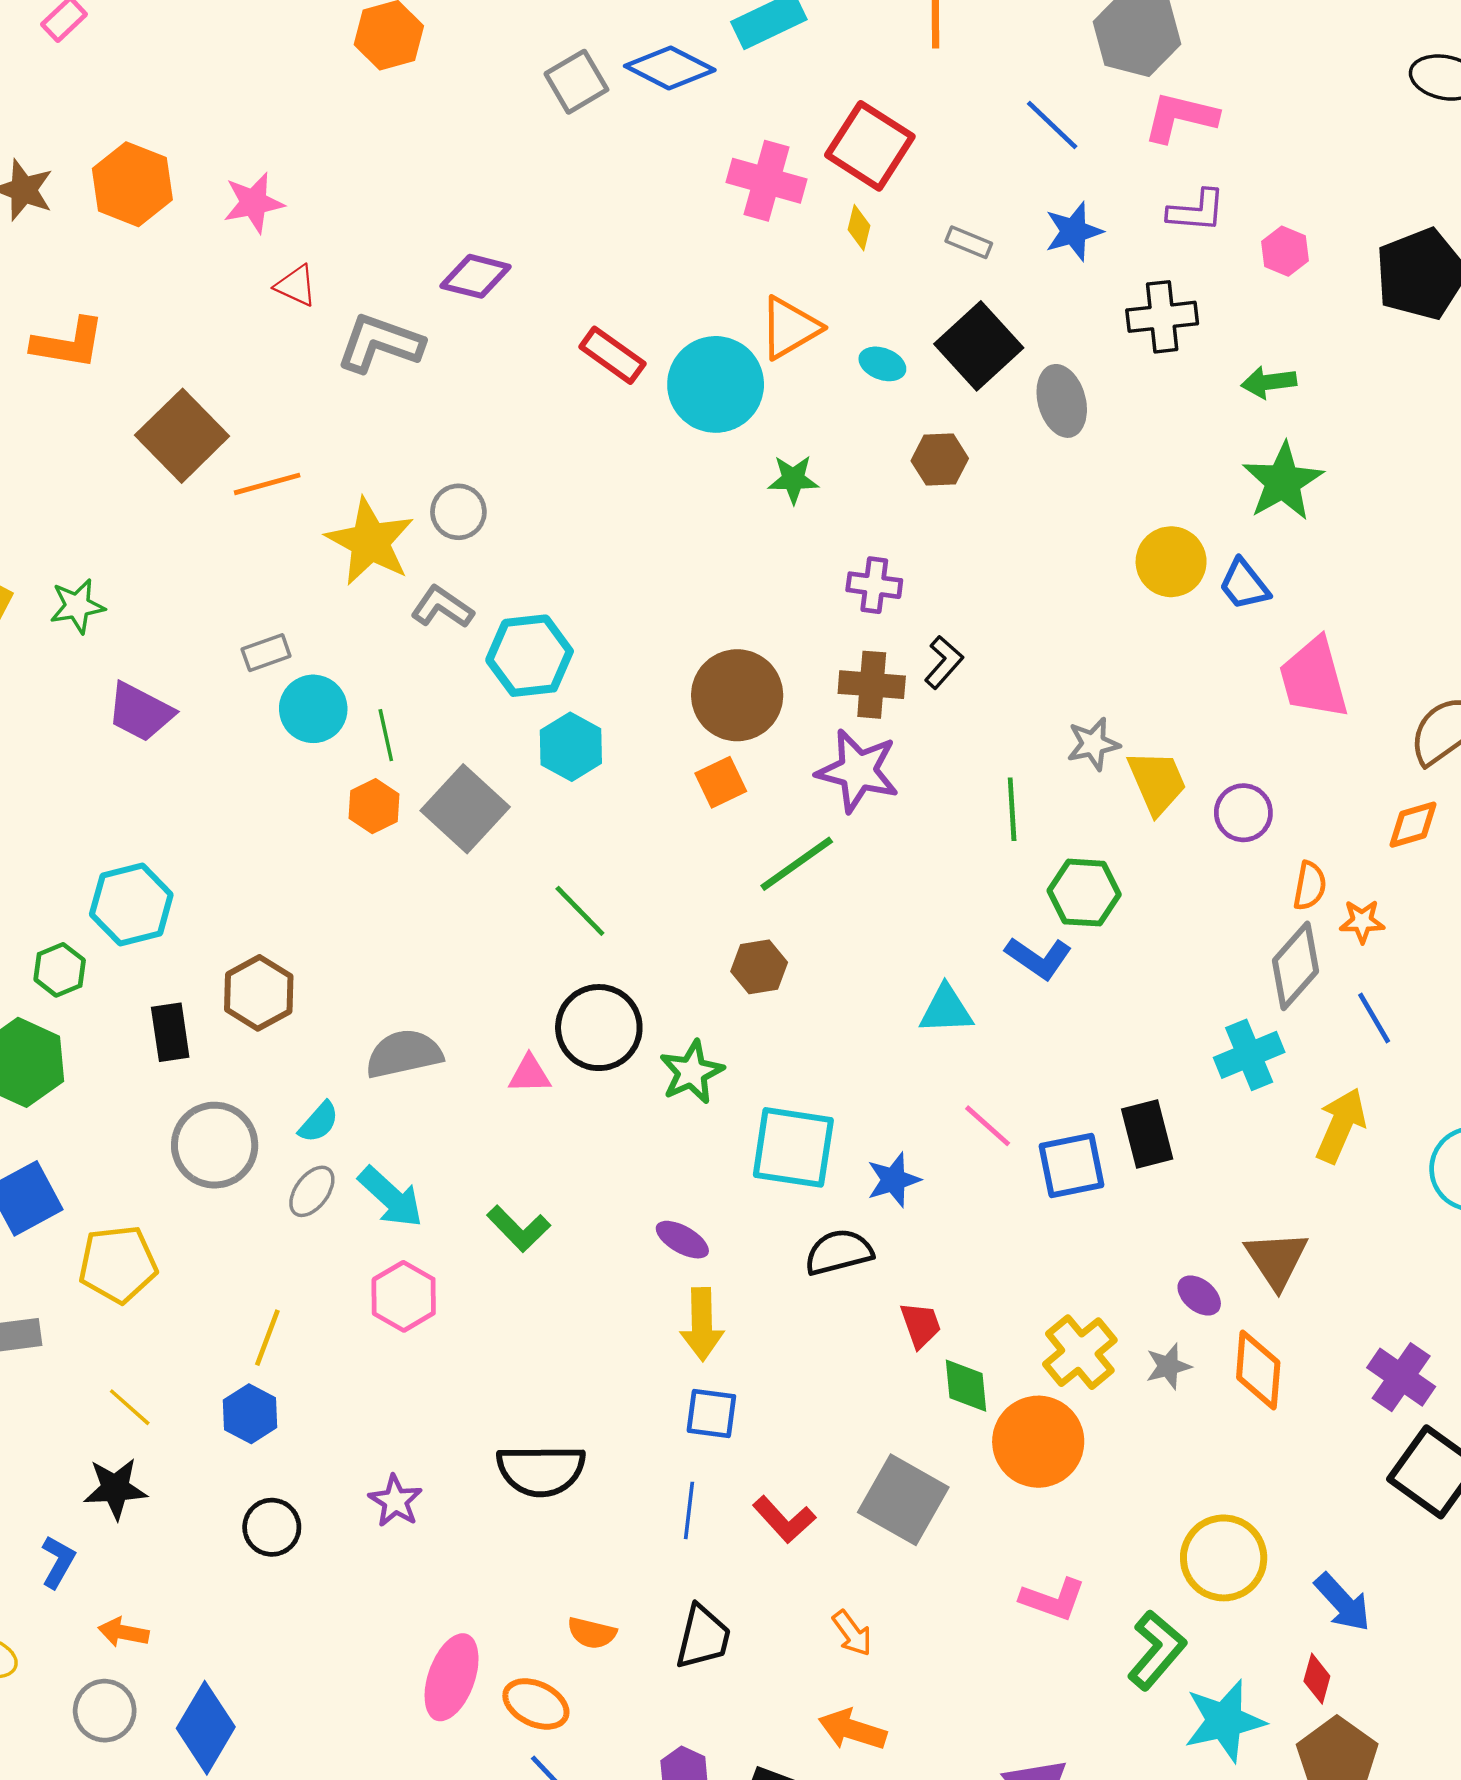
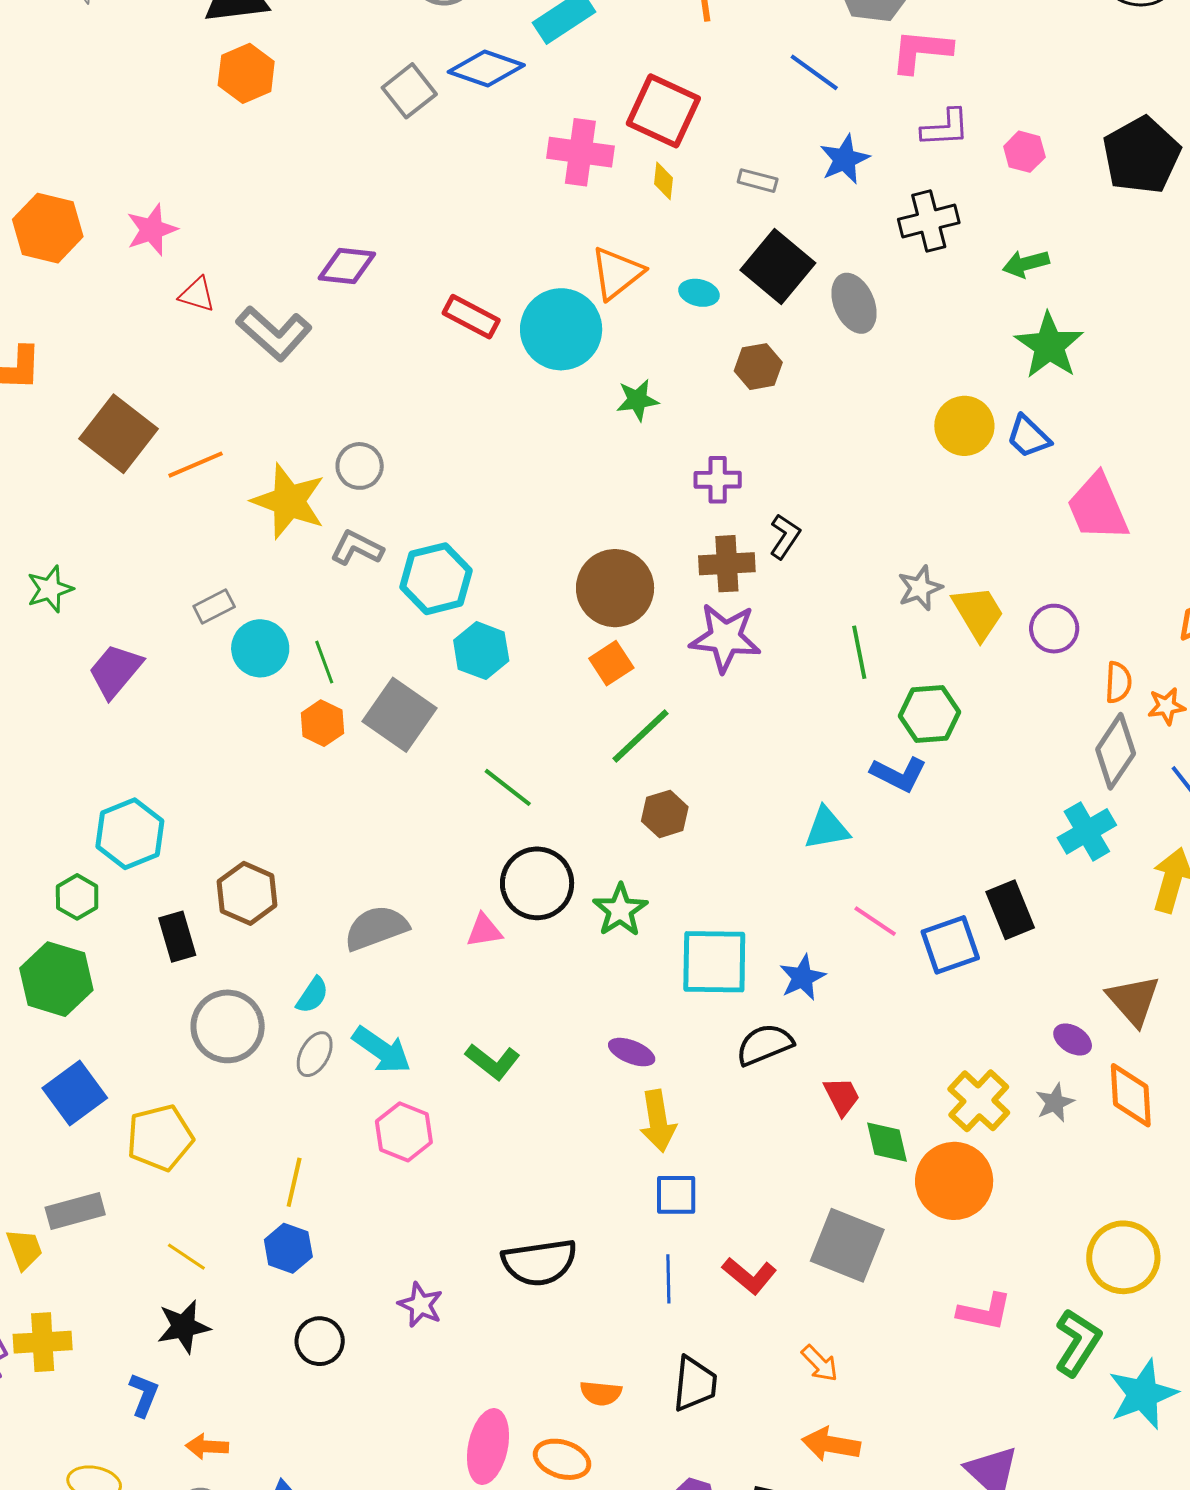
gray L-shape: (380, 343) -> (274, 333), turned -150
purple trapezoid: (140, 712) -> (115, 671), turned 110
green line: (797, 864) -> (641, 736), moved

